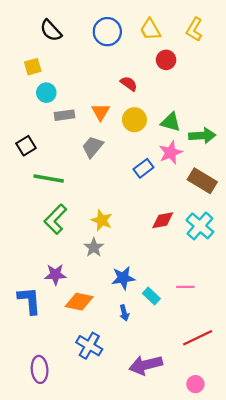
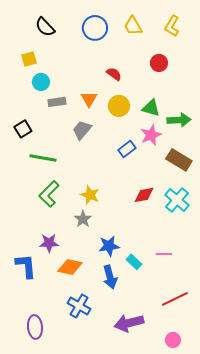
red circle: (166, 60) -> (159, 63), moved
blue arrow: (124, 313) -> (110, 277), size x1.6

